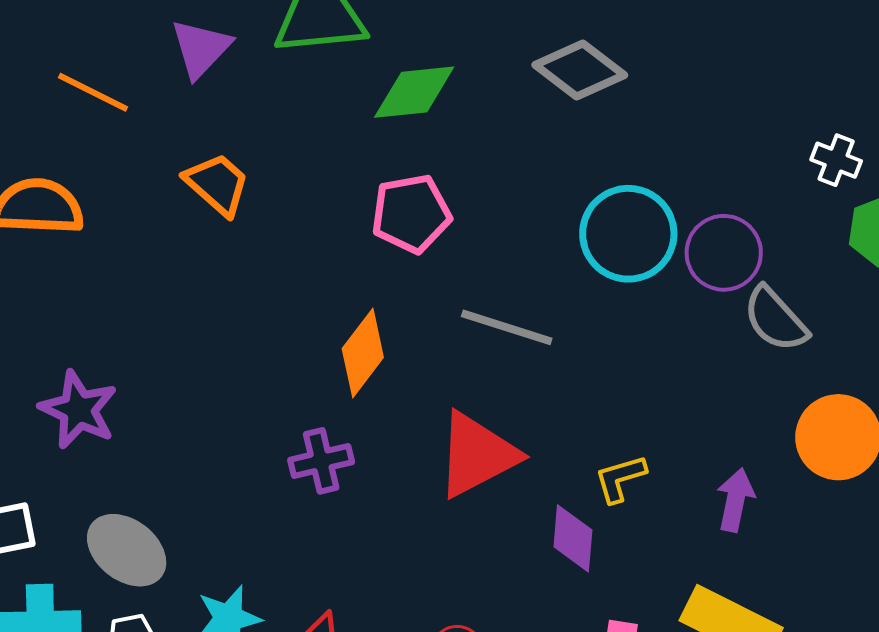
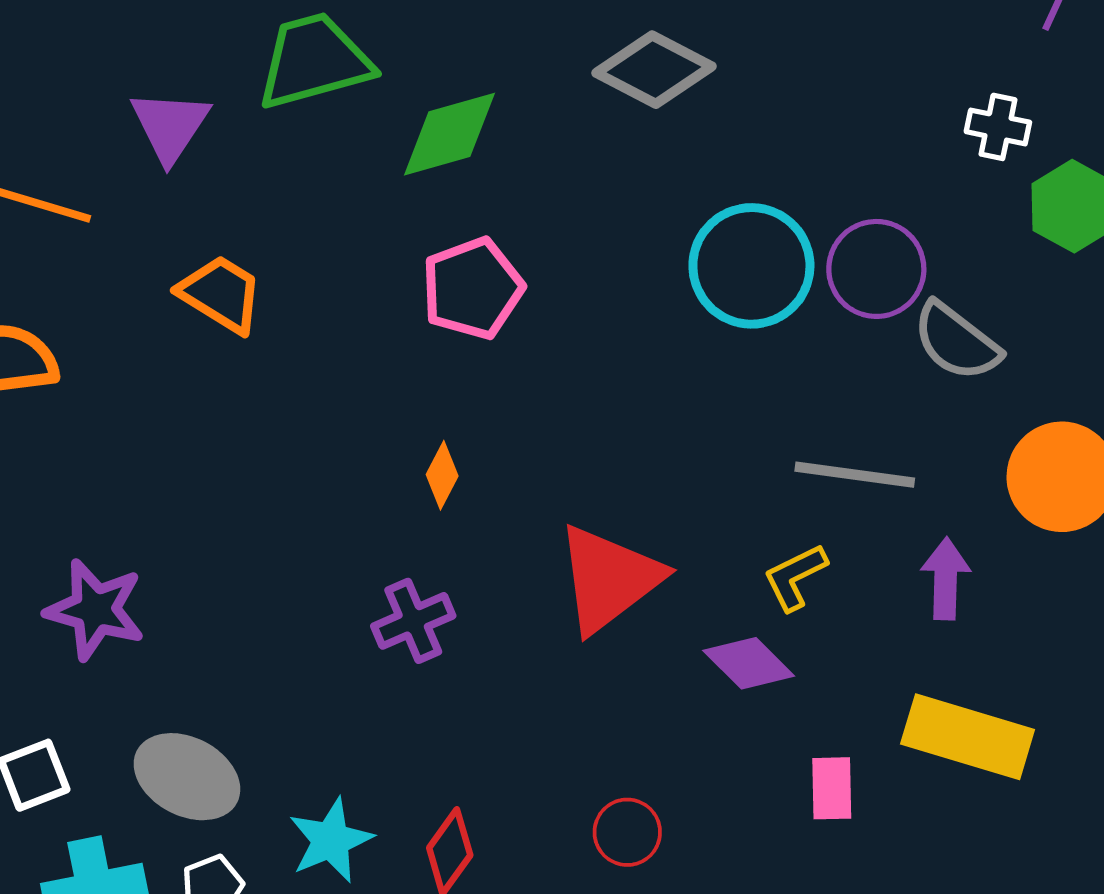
gray line: (507, 327) -> (855, 475), moved
orange diamond: (363, 353) -> (442, 475), size x0.6
purple diamond: (573, 538) -> (749, 663), turned -40

